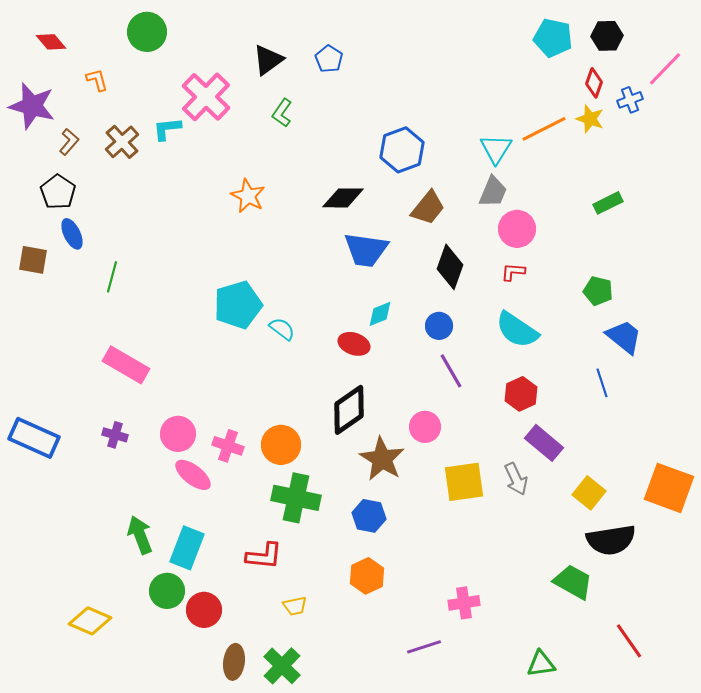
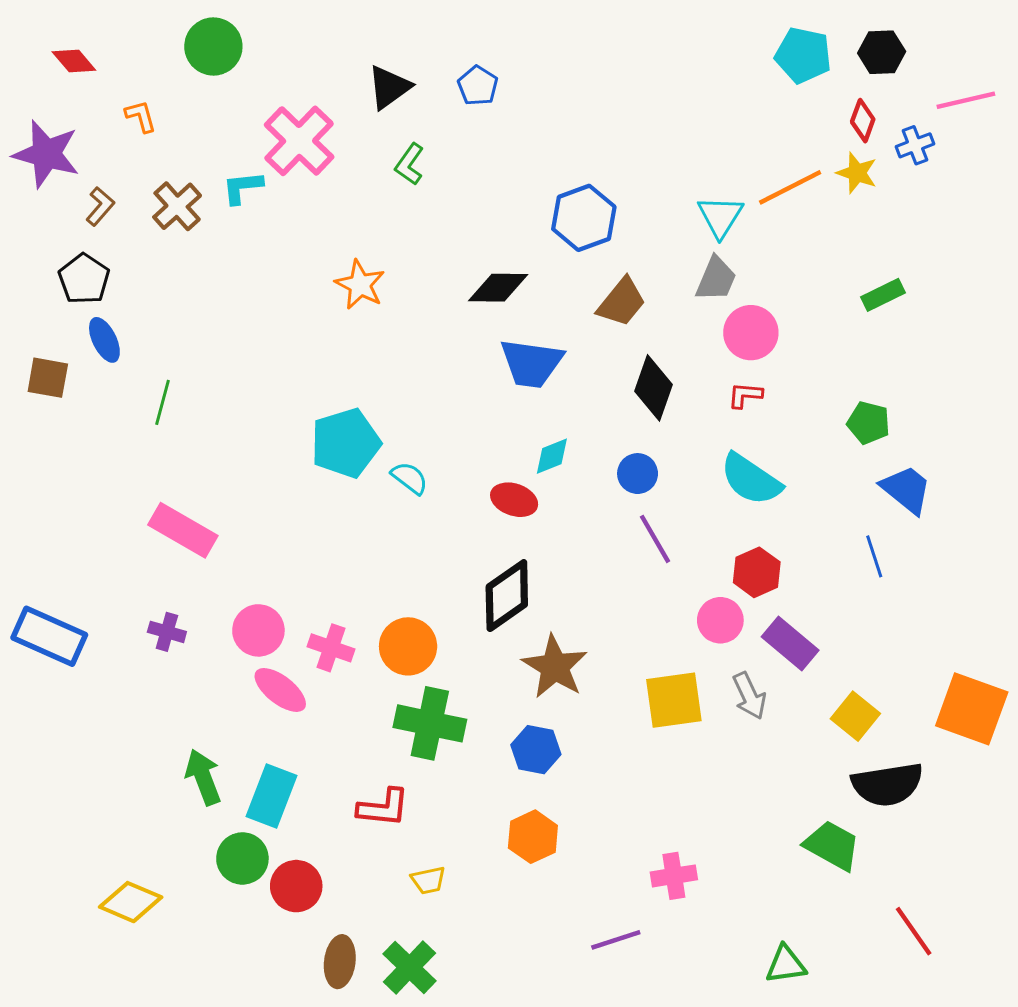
pink line: (665, 69) -> (966, 100), turned 33
pink circle: (425, 427) -> (720, 620), moved

